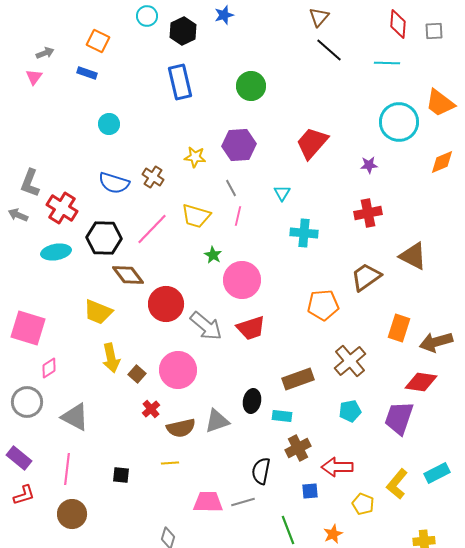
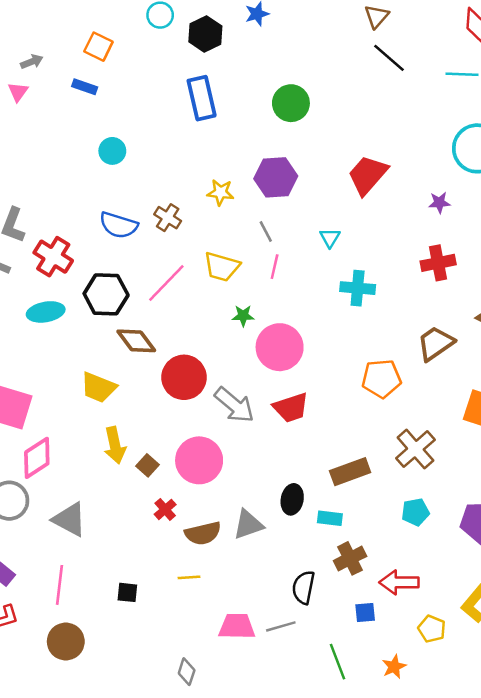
green star: (213, 255) -> (243, 316), turned -30
pink diamond: (49, 368) -> (37, 458), size x1.6

